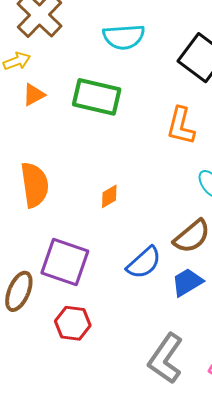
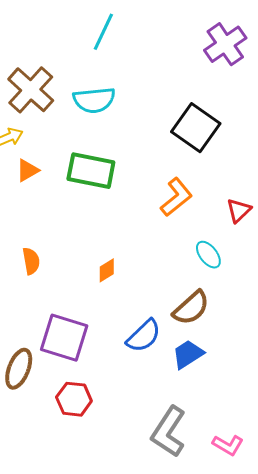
cyan semicircle: (124, 37) -> (94, 100), moved
orange L-shape: (181, 126) -> (176, 197), turned -141
orange semicircle: (35, 185) -> (31, 261), size x0.6

